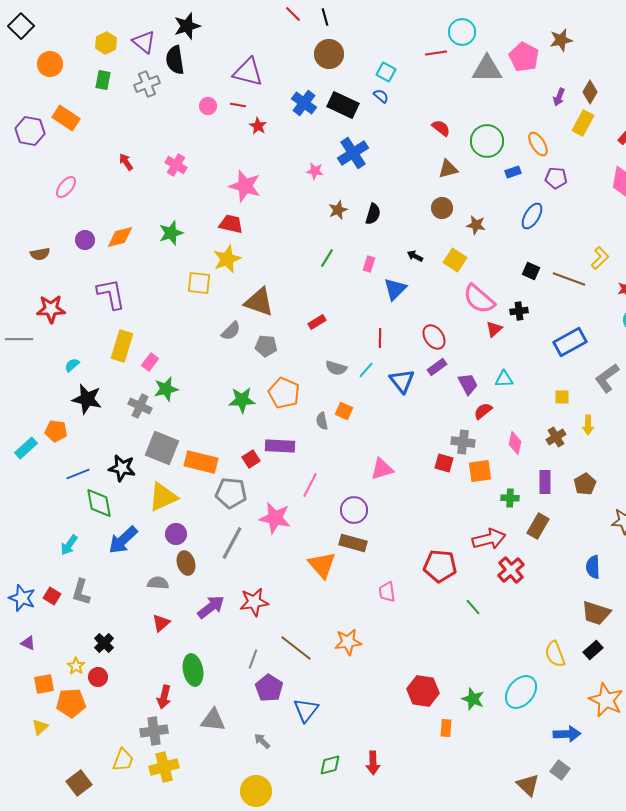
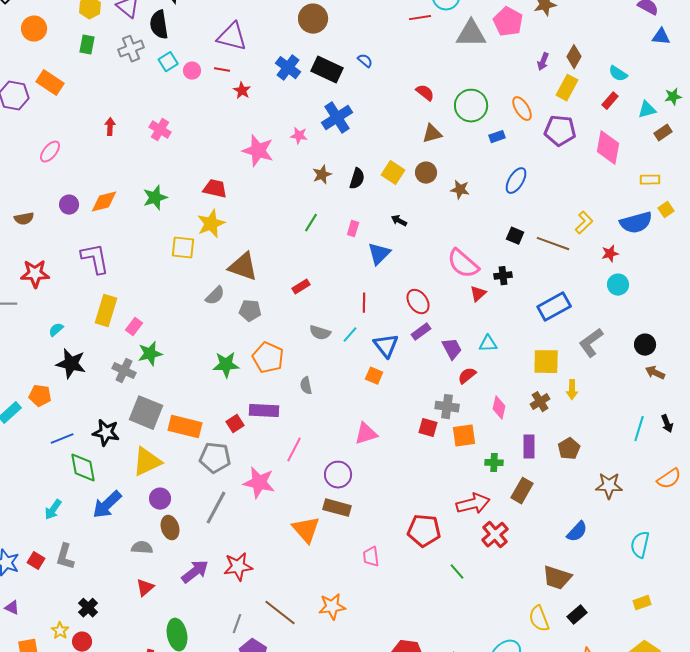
cyan square: (386, 72) -> (168, 62), moved, turned 30
red arrow: (126, 162) -> (110, 127), turned 36
purple pentagon: (556, 178) -> (560, 131), moved, size x1.4
pink star: (245, 186) -> (258, 151), moved
yellow square: (455, 260) -> (393, 173), moved
yellow square: (562, 397) -> (546, 362), size x1.8
orange square: (344, 411) -> (374, 376), moved
blue semicircle: (593, 567) -> (577, 532), turned -135
brown trapezoid: (596, 613) -> (557, 578), moved

